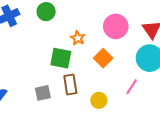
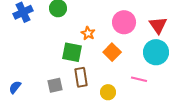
pink line: (132, 87) -> (139, 79), turned 70

